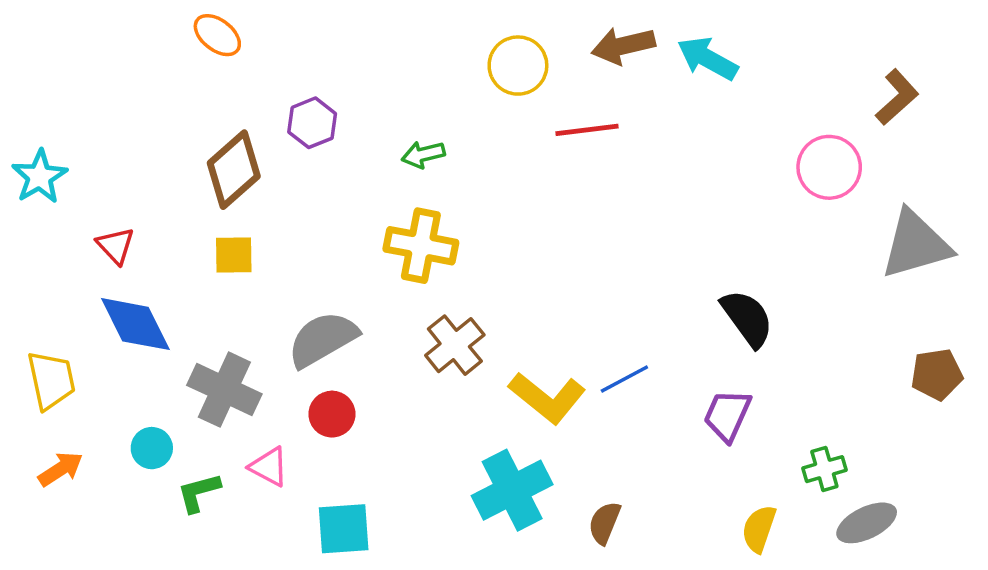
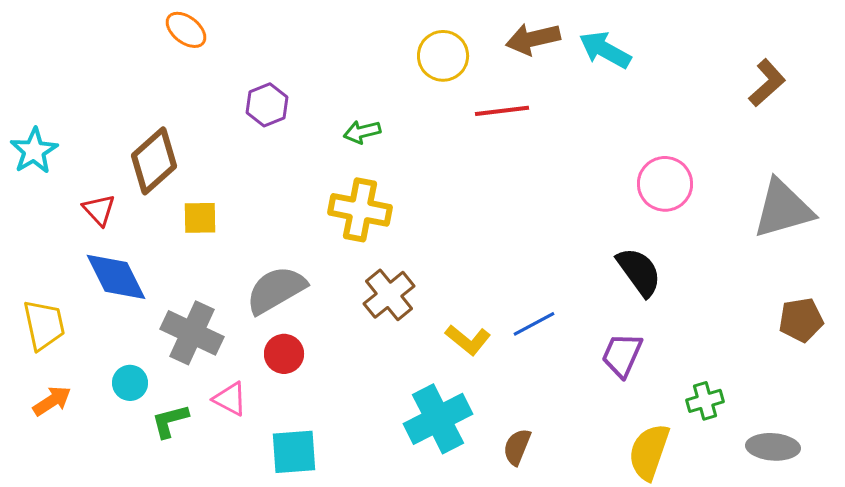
pink circle: (829, 167) -> (665, 184), moved
brown diamond: (234, 170) -> (154, 161), moved
yellow L-shape: (547, 398) -> (468, 340), size x0.7
gray ellipse: (867, 523) -> (773, 447), moved, turned 30
yellow semicircle: (759, 529) -> (649, 452), size x1.4

